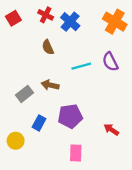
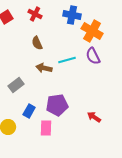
blue cross: (70, 22) -> (72, 15), moved, turned -30
orange cross: (115, 22) -> (92, 31), moved
brown arrow: (50, 85) -> (44, 68), moved
pink rectangle: (76, 153) -> (46, 128), moved

